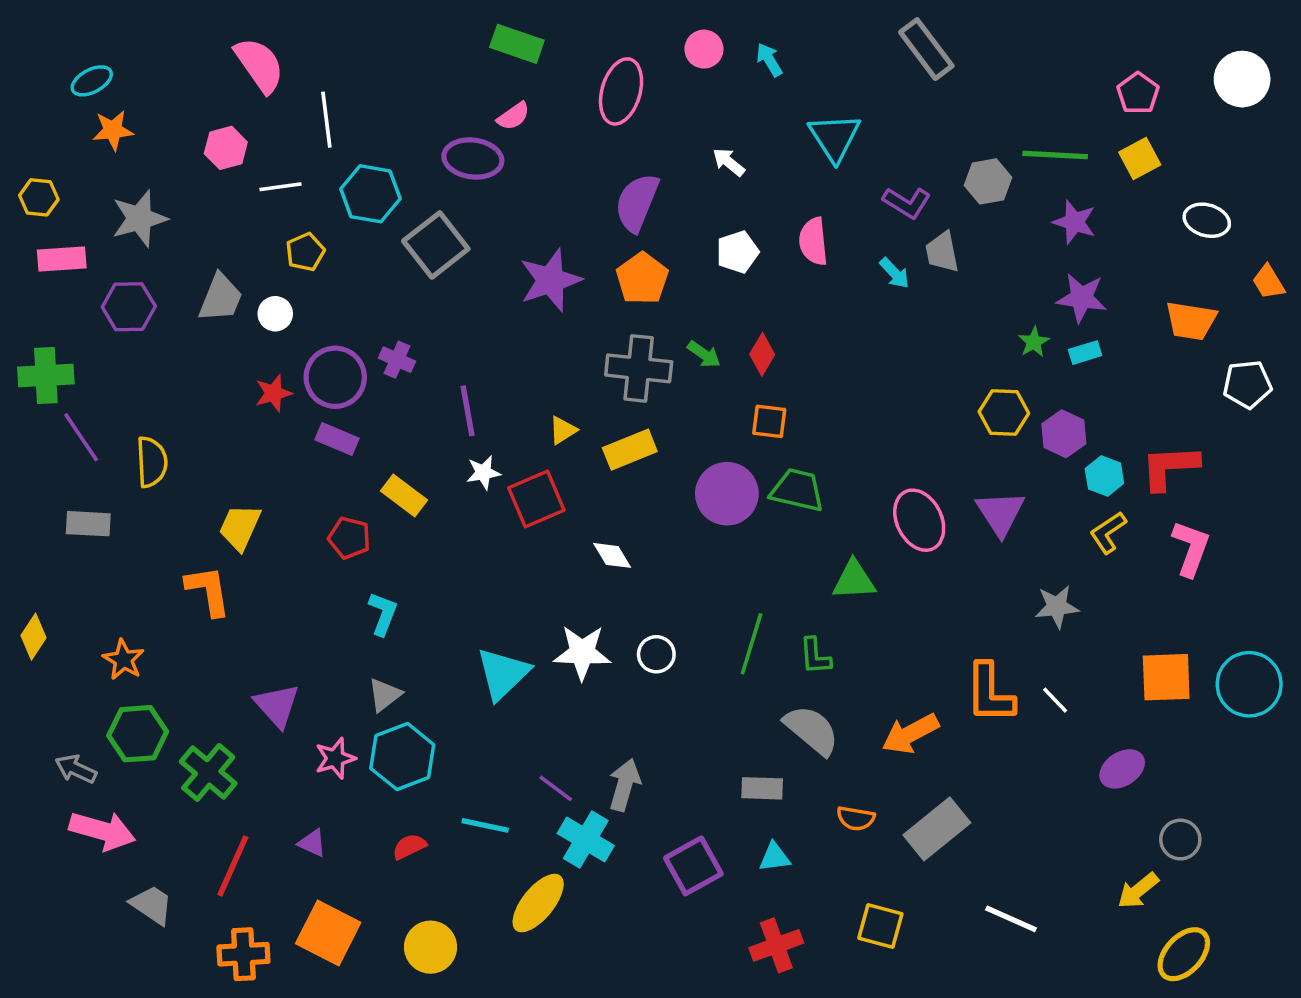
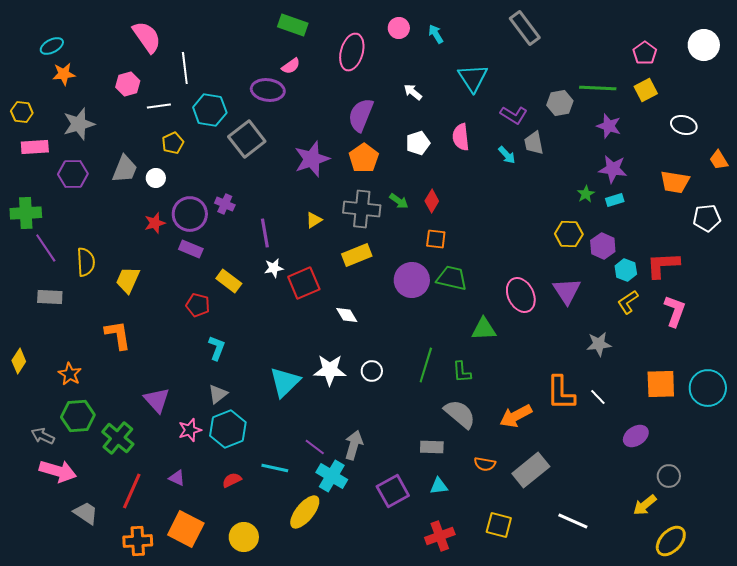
yellow triangle: (563, 430) -> (314, 220), moved
yellow trapezoid: (240, 527) -> (128, 280), moved

